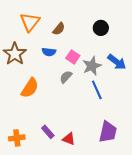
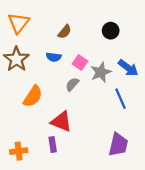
orange triangle: (30, 22) -> (19, 23), moved
blue line: (97, 90) -> (120, 99), moved
purple rectangle: (48, 132) -> (53, 145), turned 32
red triangle: (69, 139) -> (61, 122), moved, size x1.5

